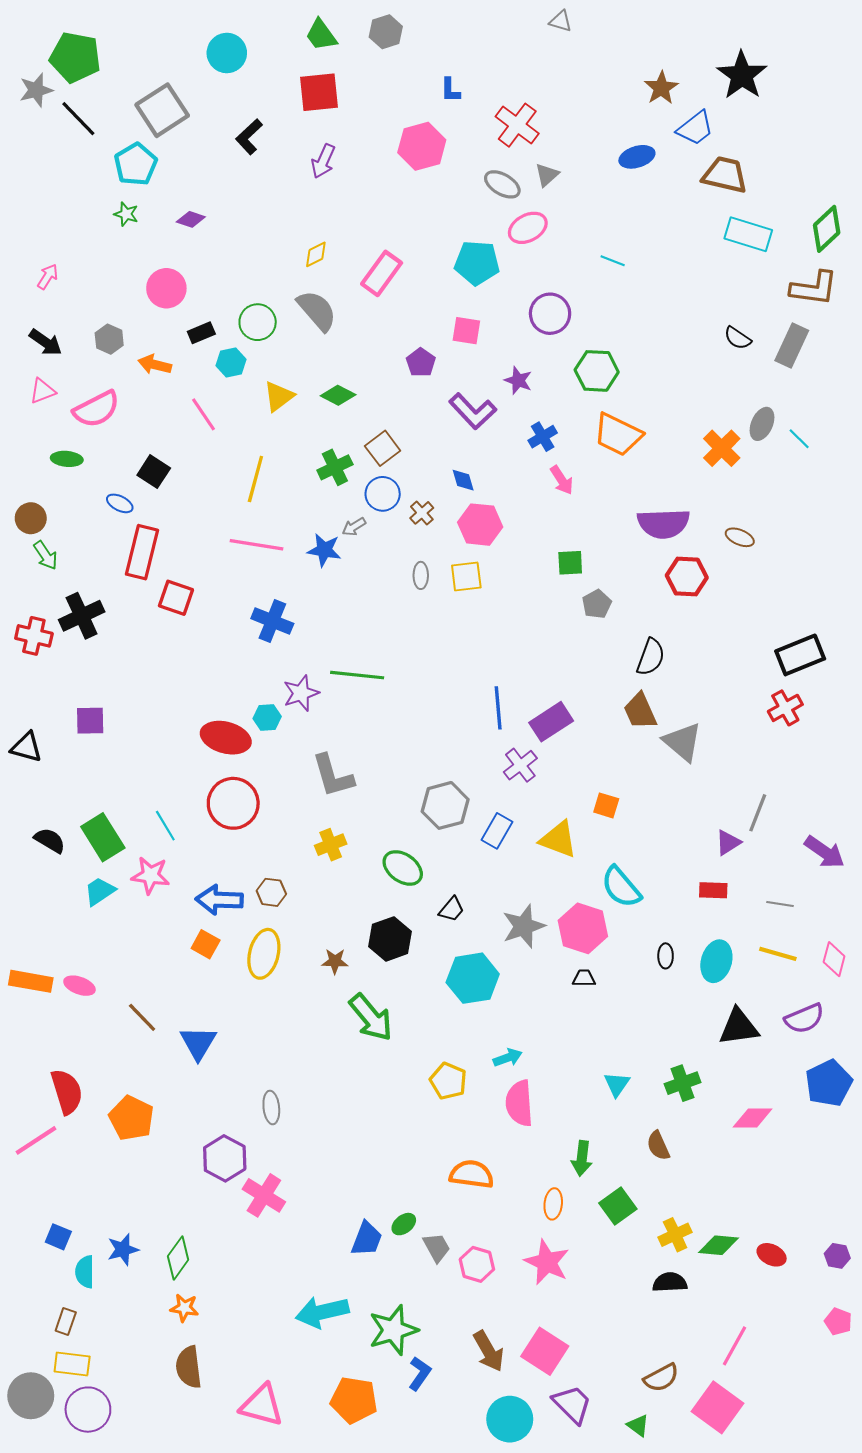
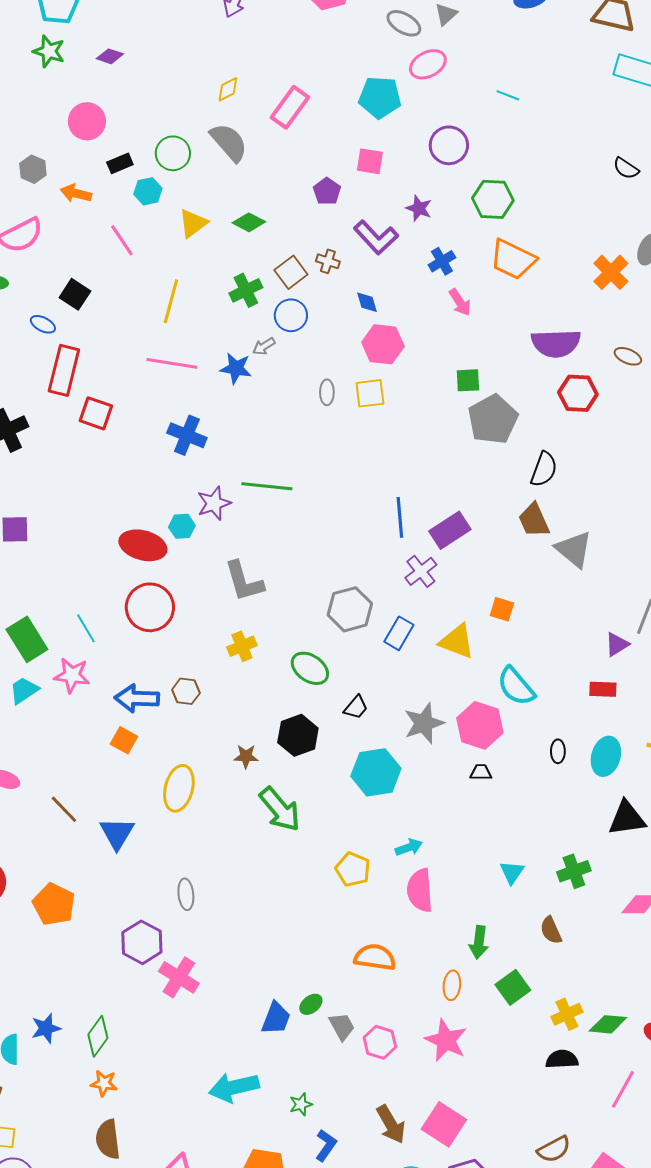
green star: (126, 214) -> (49, 51), size x1.4
brown cross: (422, 513) -> (328, 261), moved, turned -30
gray pentagon: (597, 604) -> (493, 419), size x1.8
yellow ellipse: (264, 954) -> (179, 788), moved
green star: (393, 1330) -> (301, 1104), size x0.5
pink line: (734, 1346) -> (623, 1089), moved

